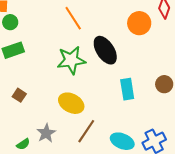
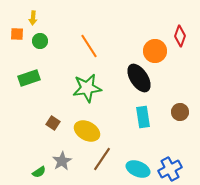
green circle: (10, 22) -> (40, 41), moved
black ellipse: (105, 50) -> (139, 78), moved
brown square: (19, 95) -> (53, 123), moved

